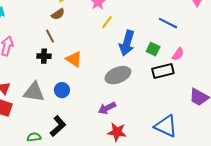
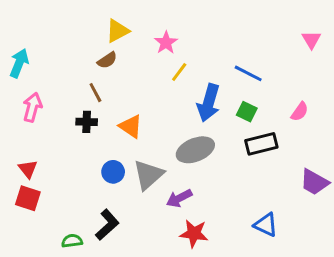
blue line: (168, 23) -> (248, 73), moved
pink semicircle: (178, 54) -> (300, 112), moved
gray triangle: (34, 92) -> (148, 175), moved, turned -50
blue triangle: (166, 126) -> (266, 225), size x0.7

